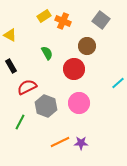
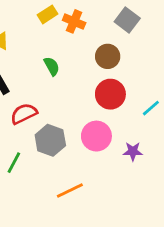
red circle: (74, 69) -> (110, 94), moved
purple star: (81, 143) -> (133, 151), moved

